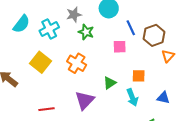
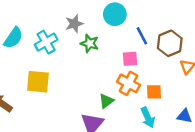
yellow square: (41, 62) -> (38, 82), turned -30
orange cross: (77, 63) -> (129, 83), moved
green triangle: (110, 83) -> (106, 101), moved

